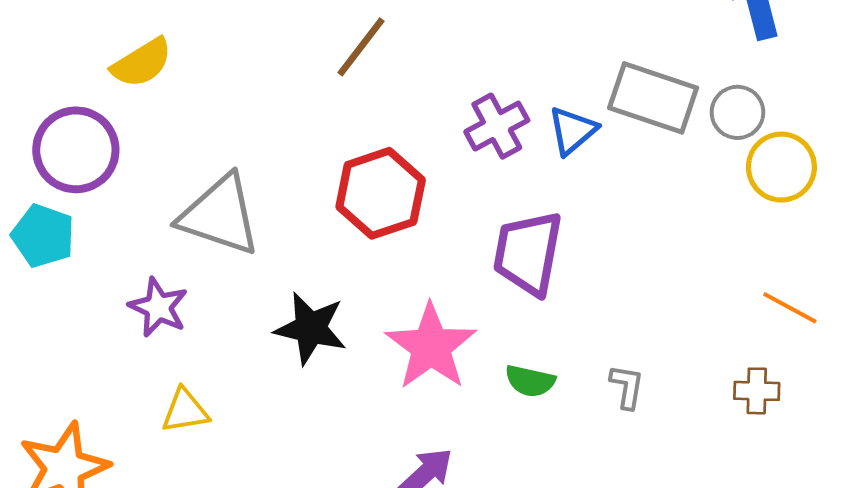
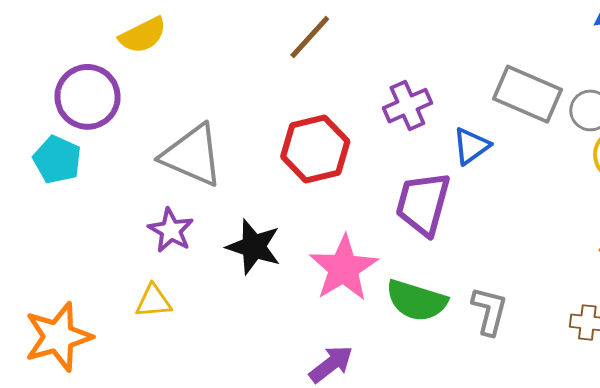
blue triangle: (572, 131) -> (471, 146), moved
purple star: (158, 307) -> (171, 230), moved
green semicircle: (530, 381) -> (416, 301), size x1.6
gray L-shape: (627, 387) -> (489, 311), size x1.4

